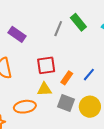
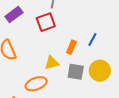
purple rectangle: (17, 34) -> (14, 14), turned -60
red square: (46, 65) -> (46, 22), moved

